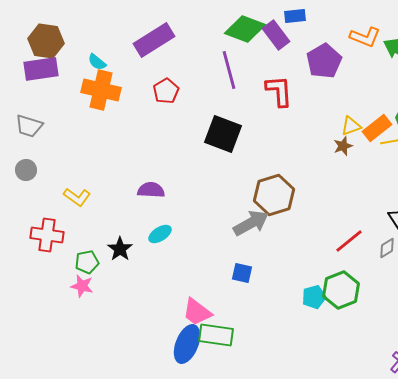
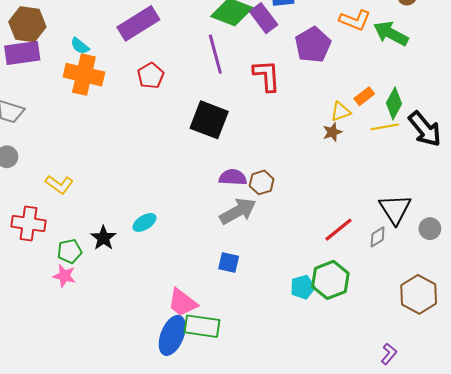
orange rectangle: (377, 128) -> (364, 96), moved, size x0.7
purple semicircle: (151, 190) -> (233, 177), moved
brown hexagon: (274, 195) -> (262, 182), size x0.6

